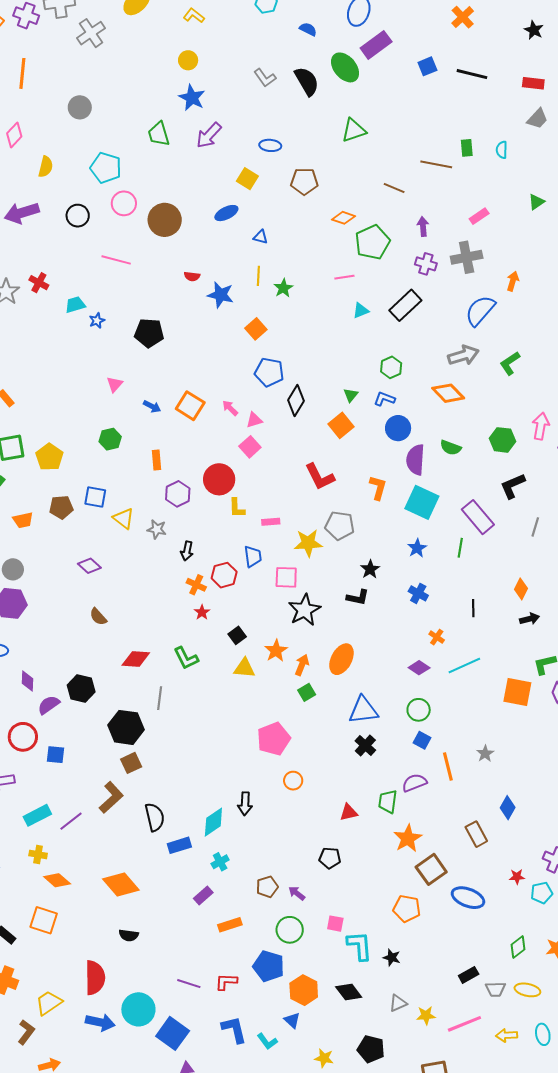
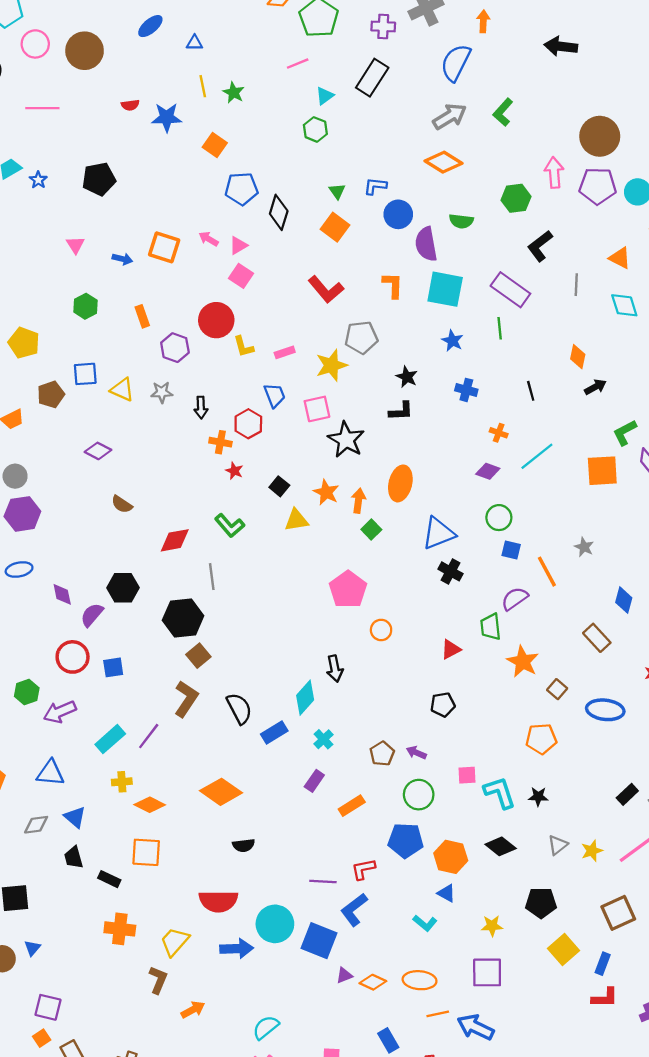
green hexagon: (391, 367) -> (315, 129), moved
brown square: (431, 869) -> (557, 689), size x0.6
red semicircle: (95, 978) -> (218, 901), turned 104
blue L-shape: (234, 1030) -> (354, 910), moved, turned -100

